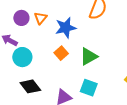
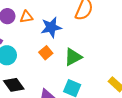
orange triangle: (41, 18) -> (26, 17), turned 40

